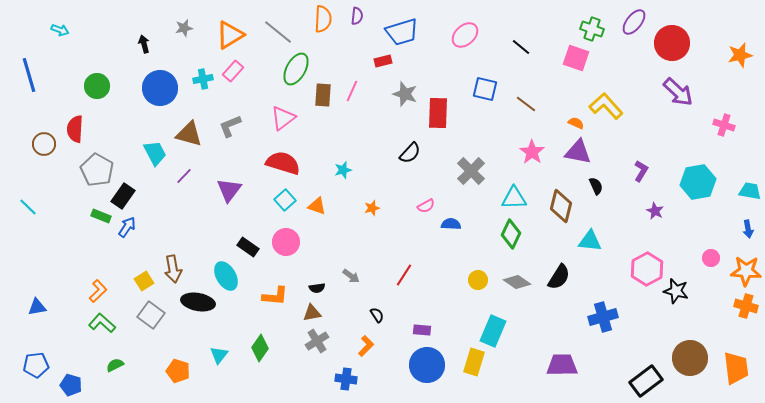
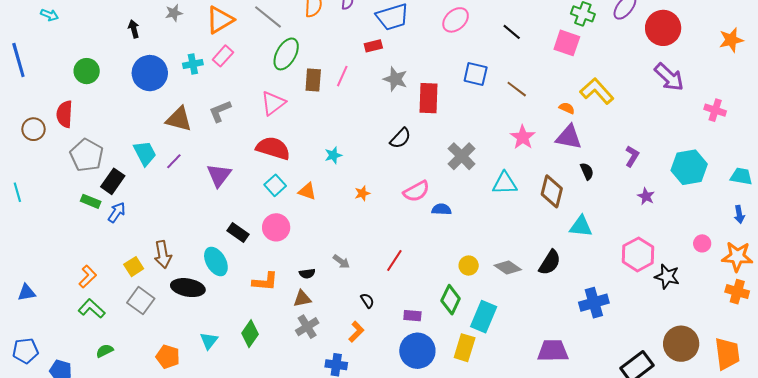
cyan trapezoid: (155, 153) -> (145, 153), moved
pink semicircle: (426, 206) -> (416, 191), size x1.5
cyan line: (28, 207) -> (17, 192), turned 30
green diamond: (511, 234) -> (451, 300), moved

